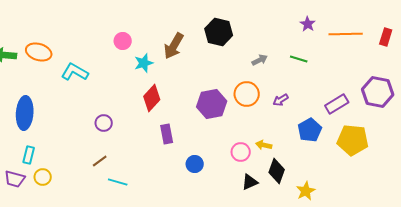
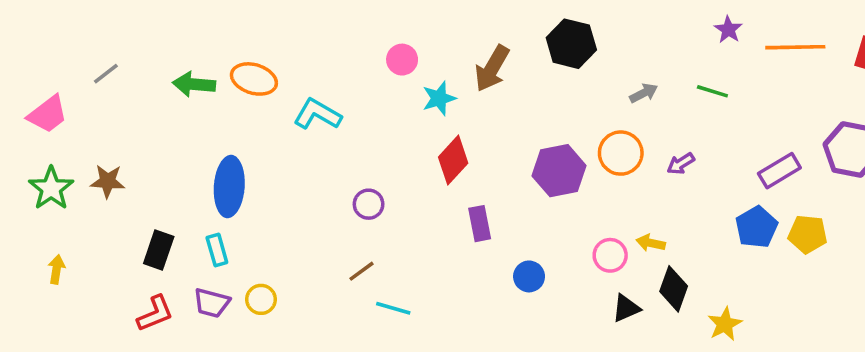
blue pentagon: (310, 130) -> (757, 227), moved
yellow pentagon: (353, 140) -> (808, 234), size x0.7
cyan rectangle: (29, 155) -> (217, 250), moved, turned -30

